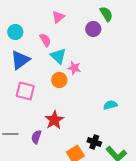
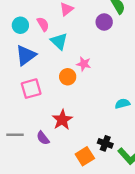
pink semicircle: (45, 40) -> (43, 24), moved
cyan triangle: (58, 56) -> (59, 41), moved
pink square: (25, 91) -> (31, 89), turned -30
purple semicircle: (36, 137) -> (43, 138), turned -56

